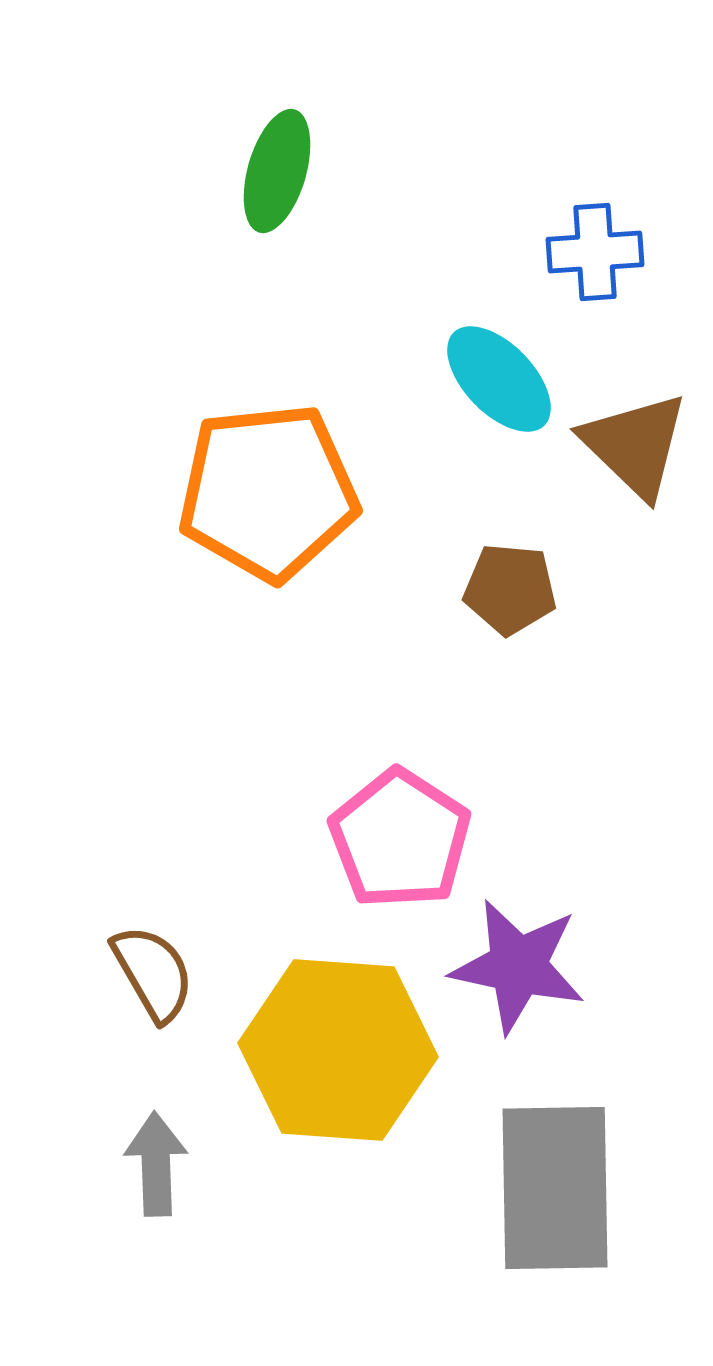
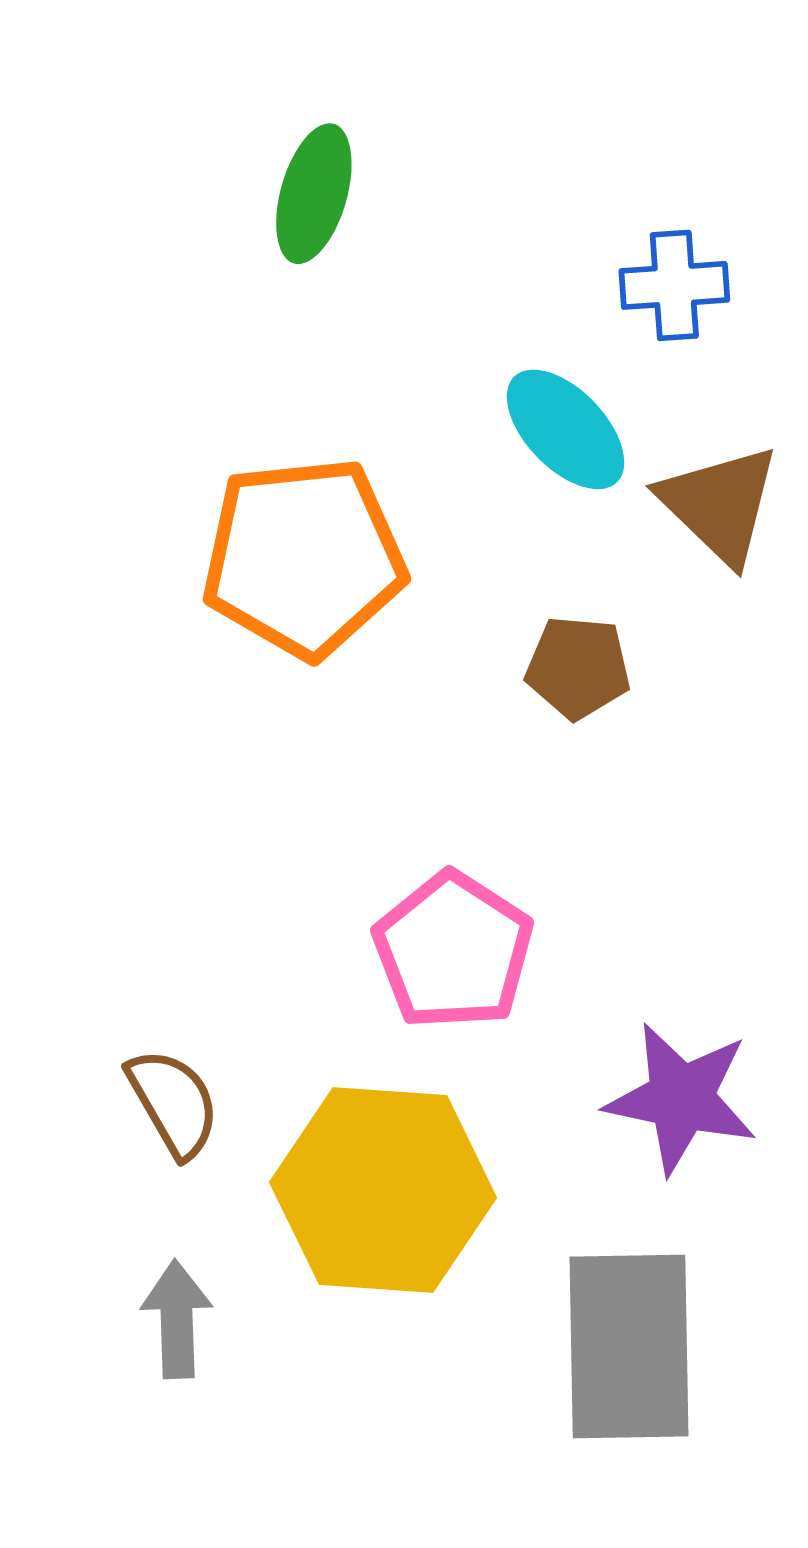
purple star: (518, 966) -> (681, 1098), moved

